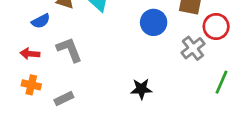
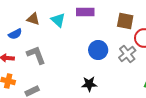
blue circle: (154, 22) -> (98, 50), moved

